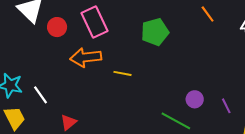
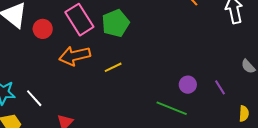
green pentagon: (155, 32) -> (116, 23), moved
yellow line: (123, 73) -> (113, 67), turned -30

